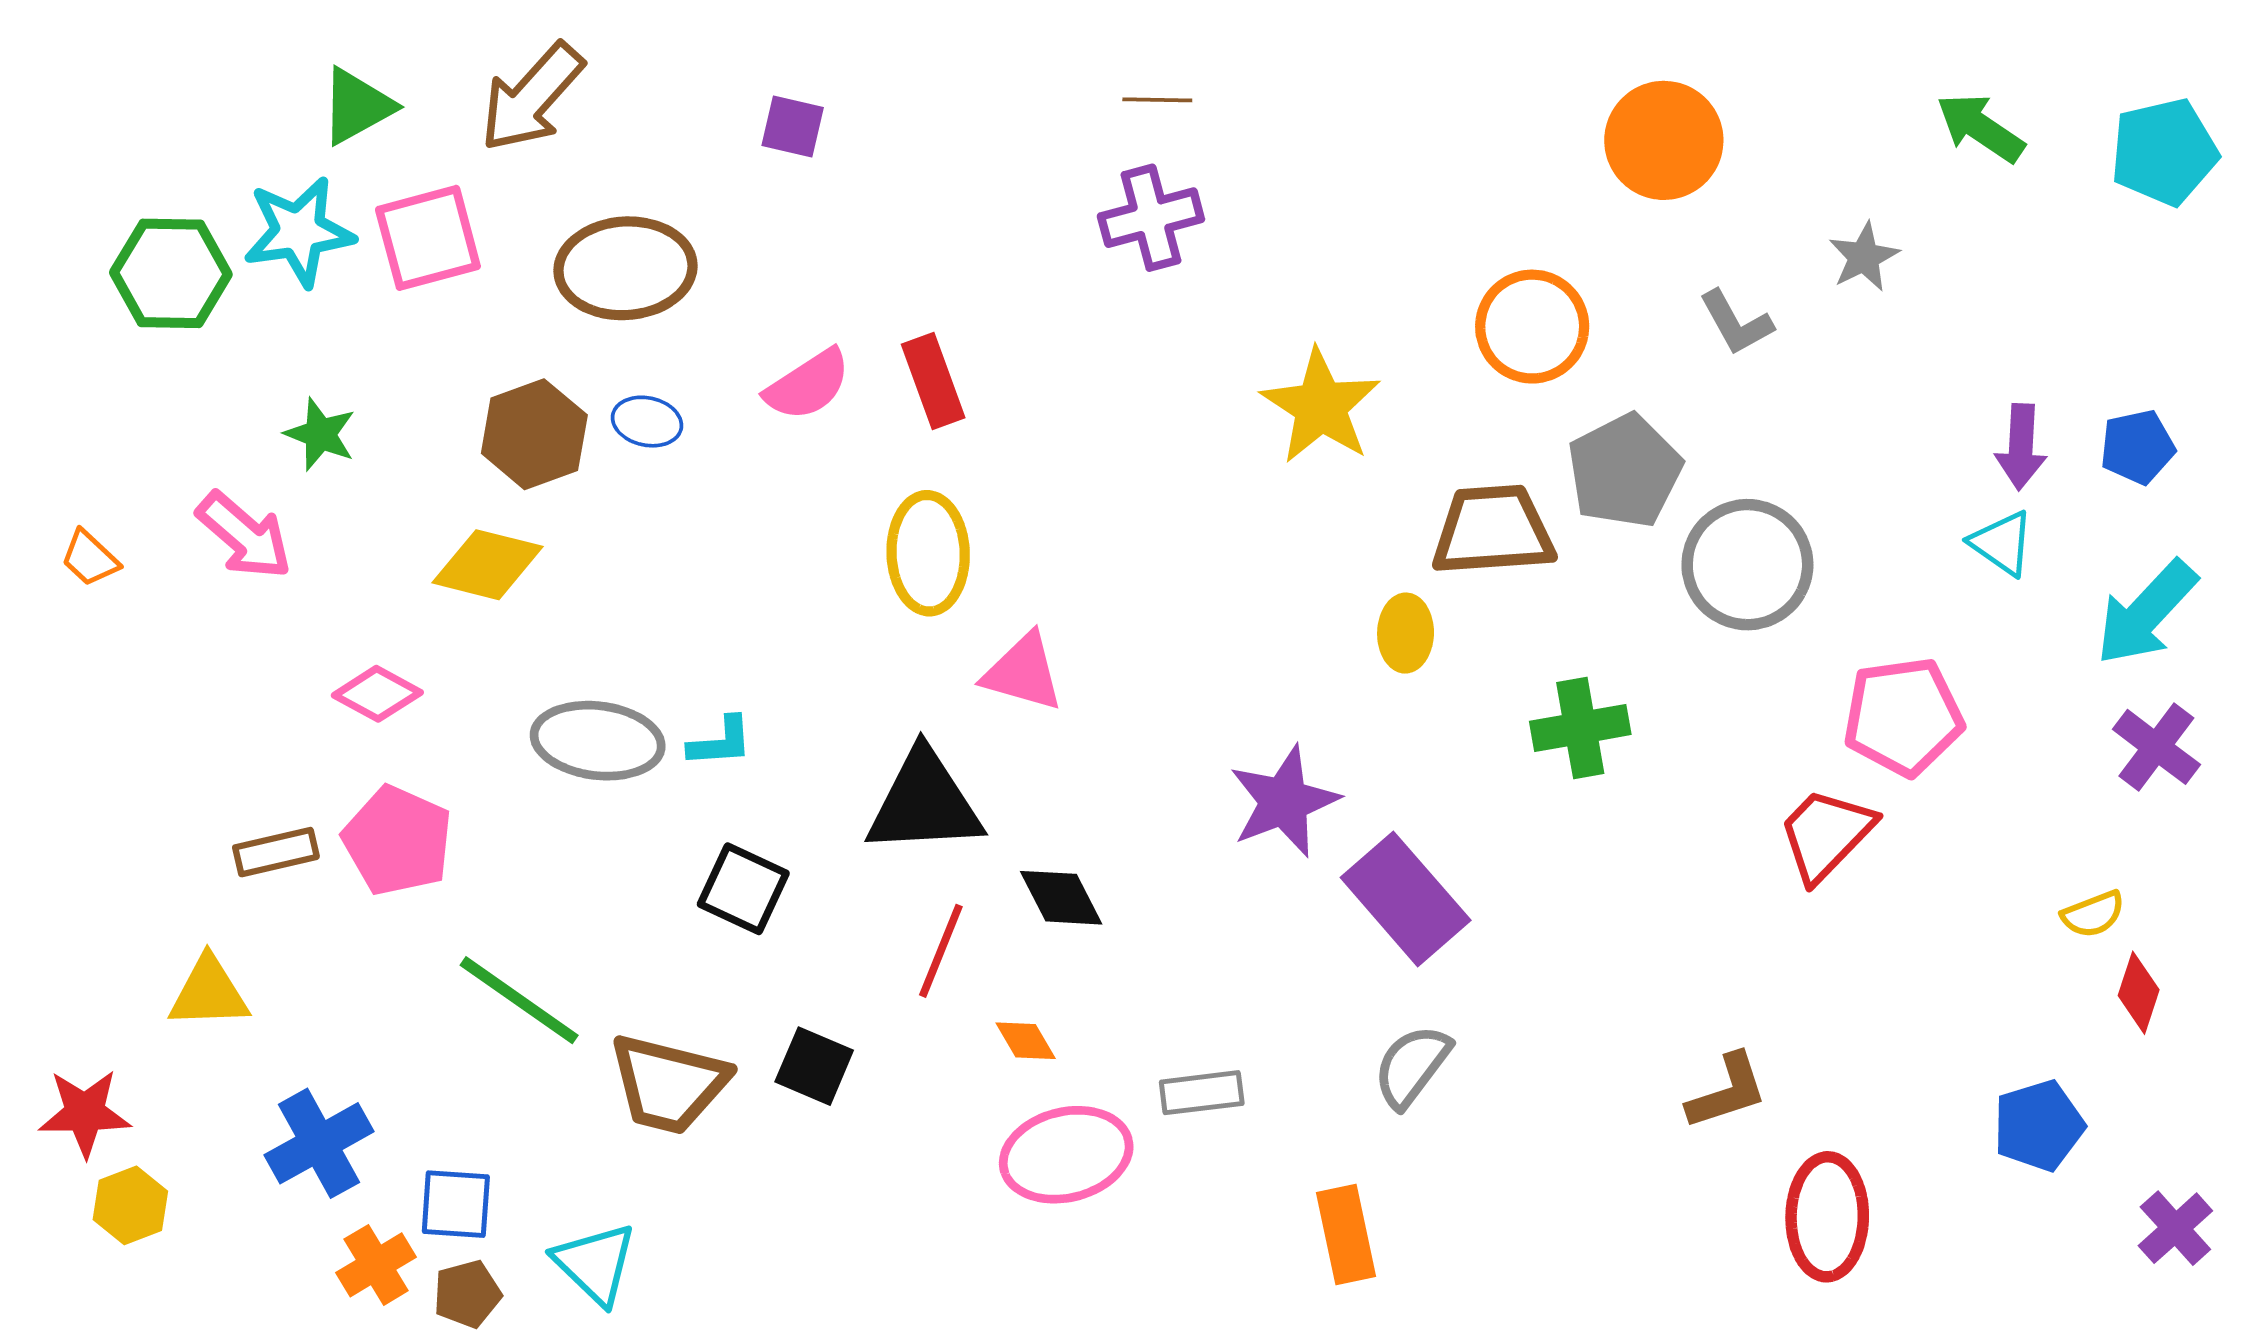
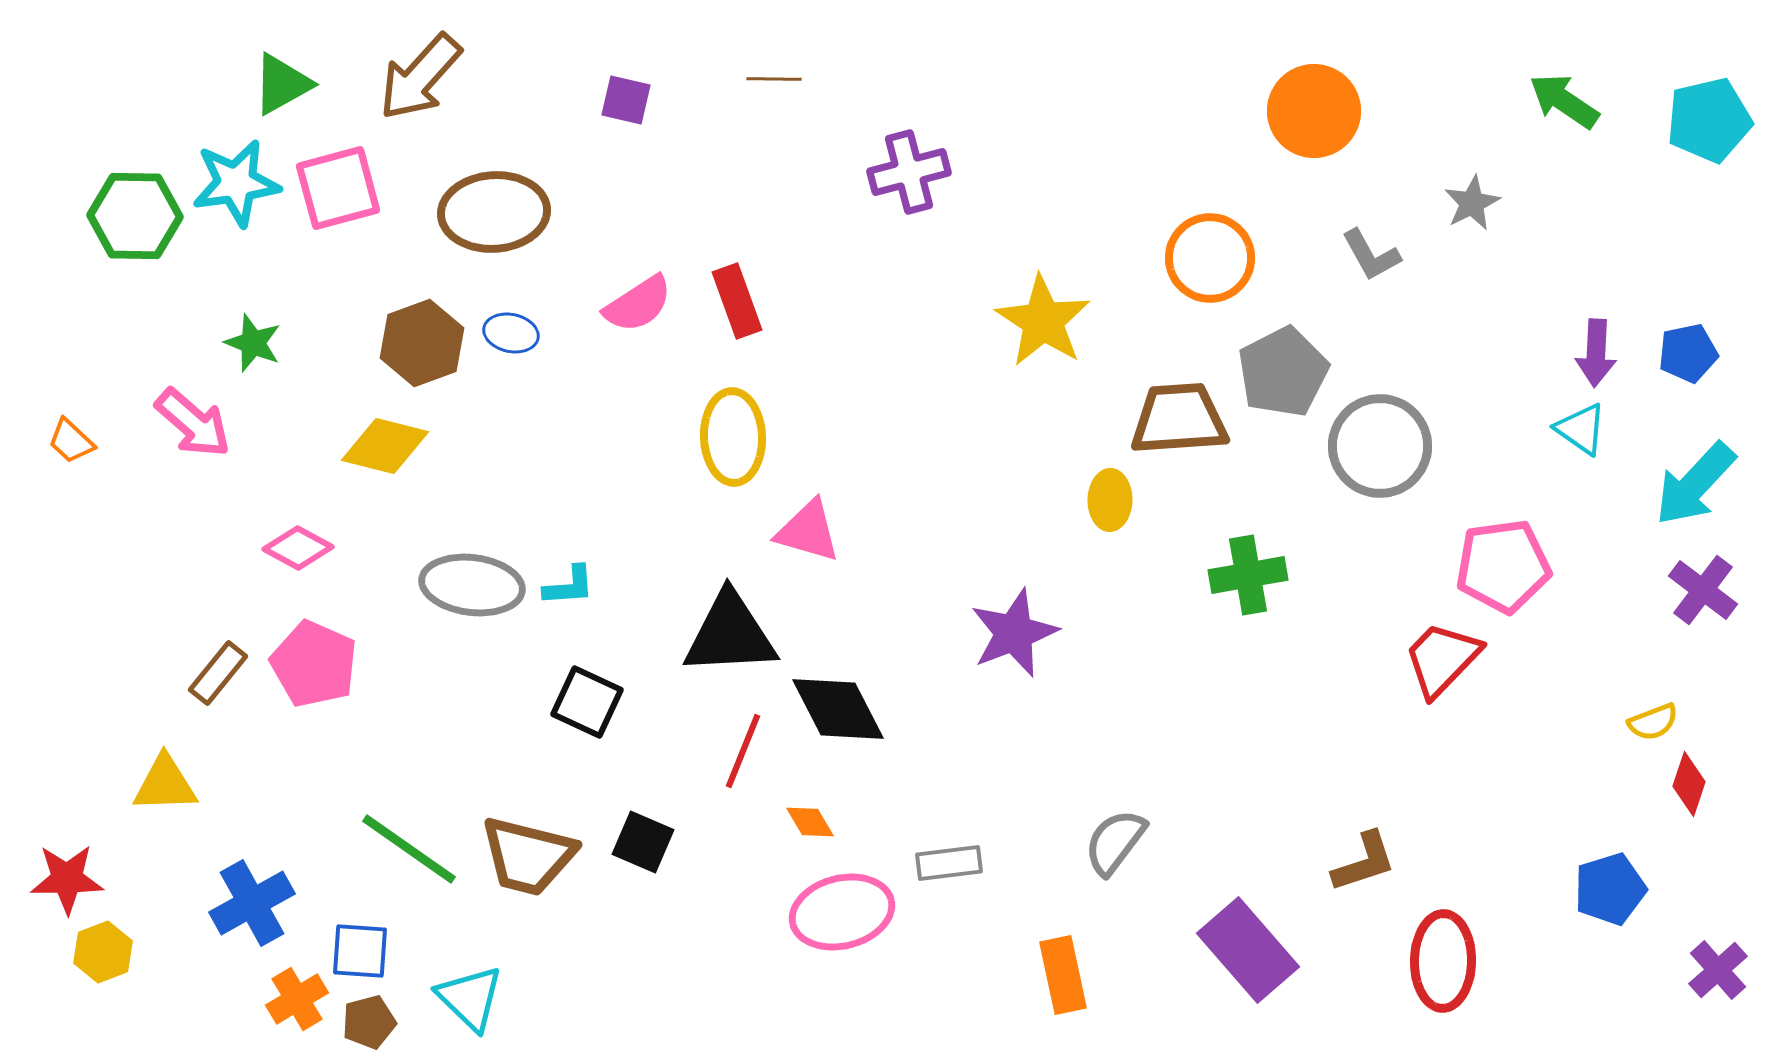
brown line: (1157, 100) -> (774, 79), moved
brown rectangle: (276, 852) -> (218, 673), turned -38
black diamond: (1061, 898) -> (838, 709), size x1.4
purple rectangle: (1406, 899) -> (1248, 950), moved
green line: (519, 1000) -> (409, 849), moved

